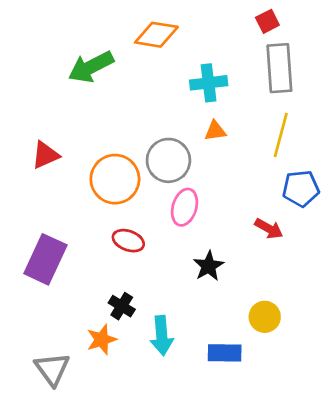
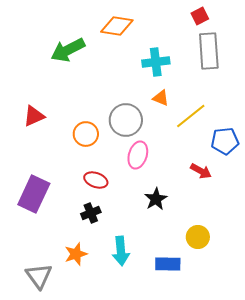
orange triangle: (215, 131) -> (161, 98), turned 30
yellow line: (281, 135) -> (191, 116), moved, turned 36
orange circle: (115, 179) -> (86, 134), size x0.7
black cross: (122, 306) -> (91, 213), moved, turned 36

